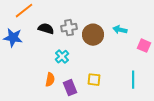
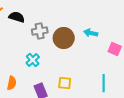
black semicircle: (46, 29) -> (17, 17), moved
orange semicircle: (50, 80) -> (12, 83), moved

